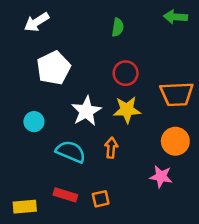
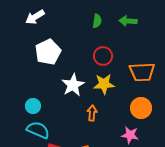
green arrow: (175, 17) -> (128, 21), moved
cyan circle: (34, 122) -> (33, 106), moved
cyan semicircle: (71, 152) -> (38, 130), moved

